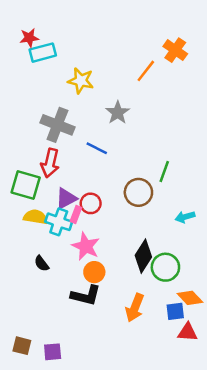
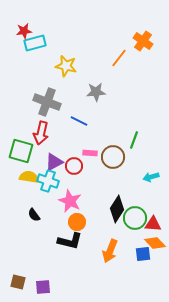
gray star: (118, 113) -> (96, 92), turned 30
pink rectangle: (76, 214) -> (90, 153), moved, turned 72
red triangle: (188, 332) -> (153, 224), moved

